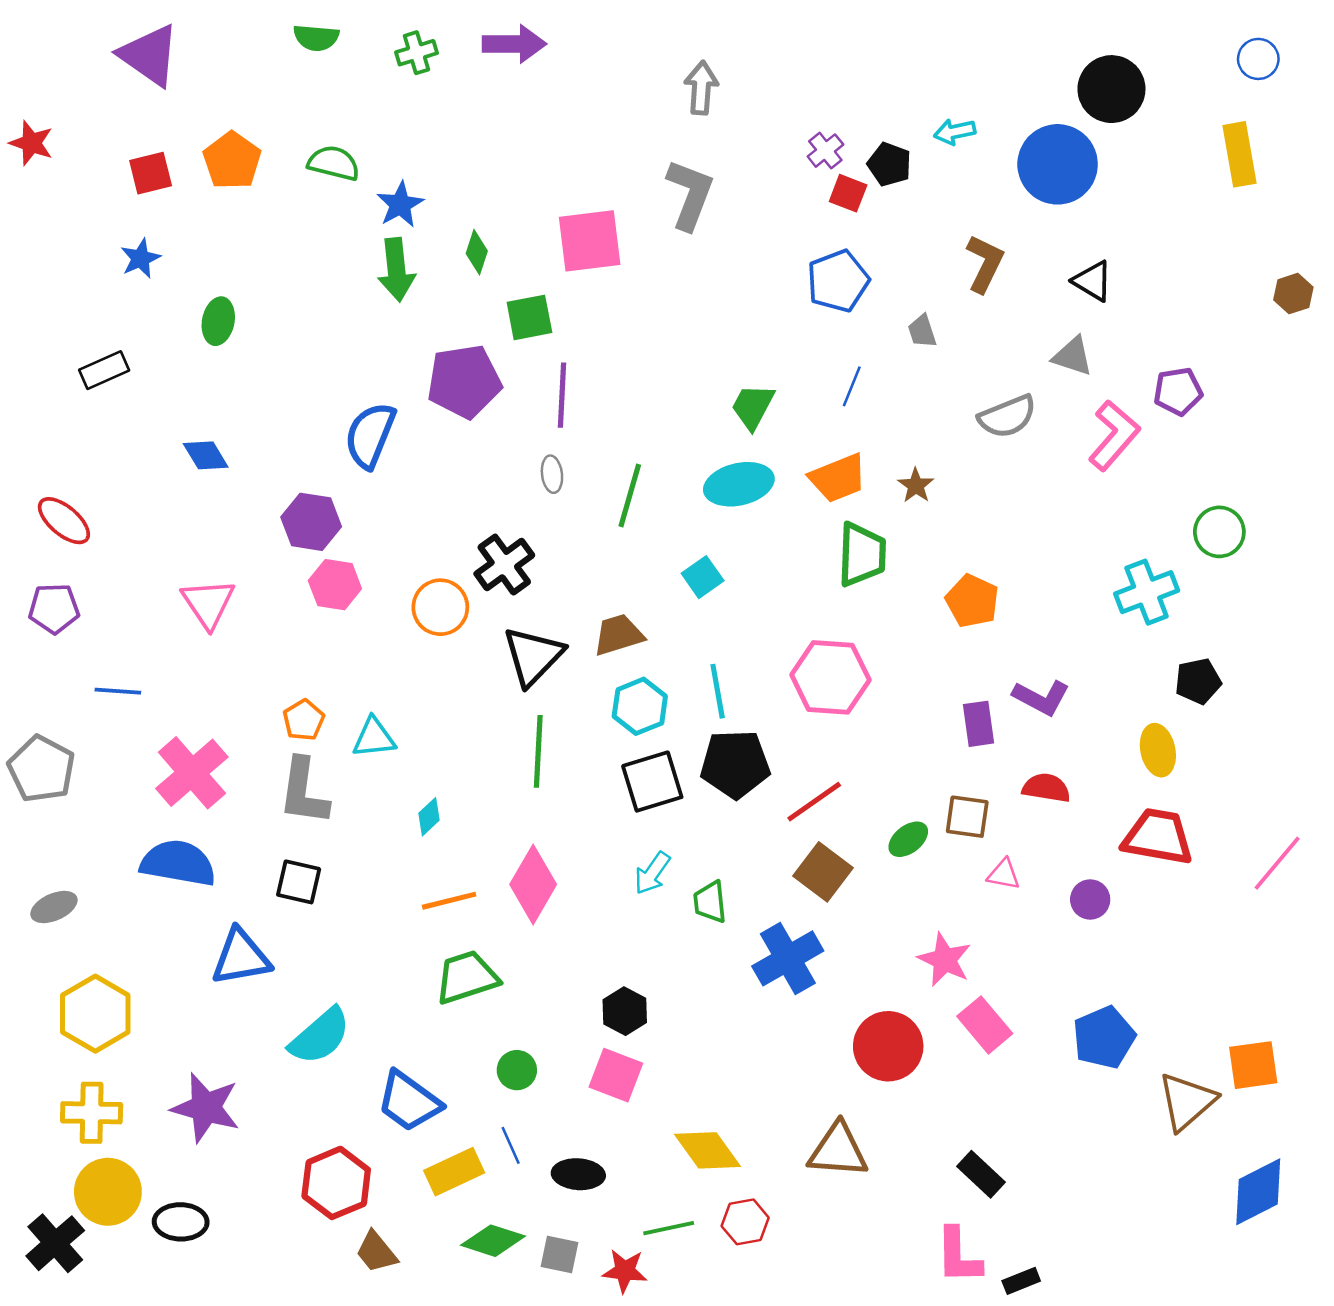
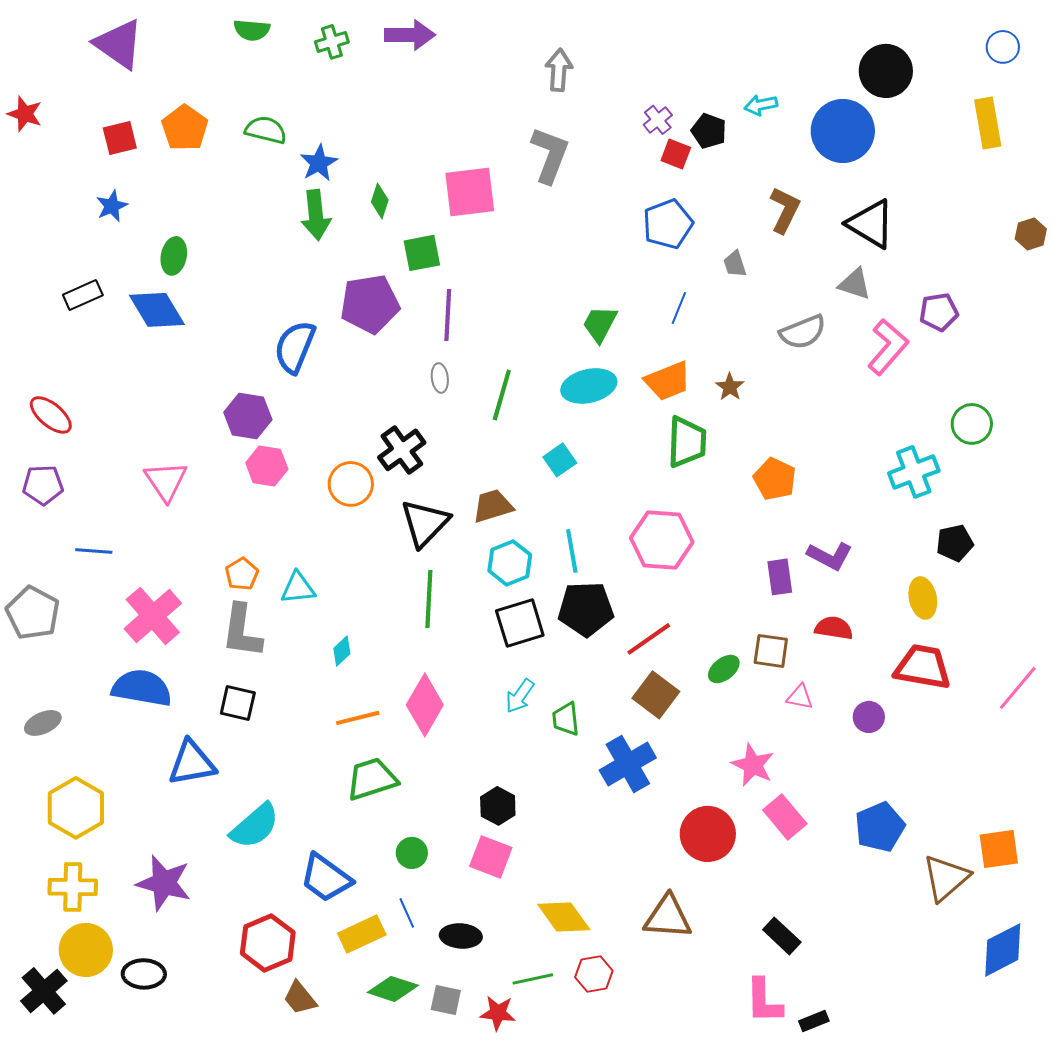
black triangle: (1093, 281) -> (871, 224), size x1.5
blue diamond: (206, 455) -> (157, 310), moved, size x1.5

